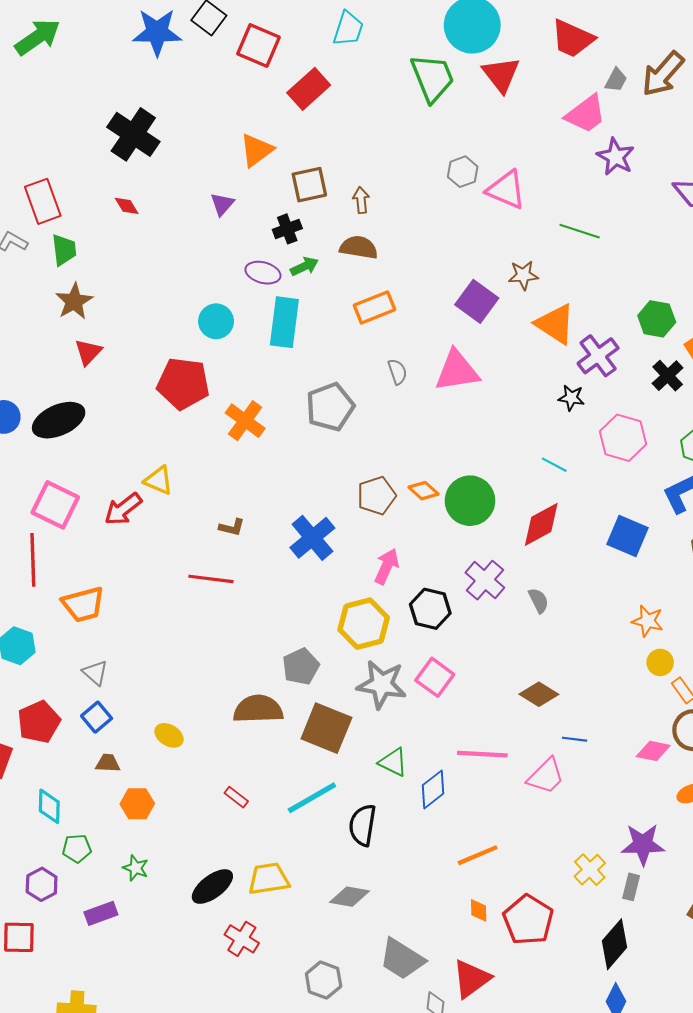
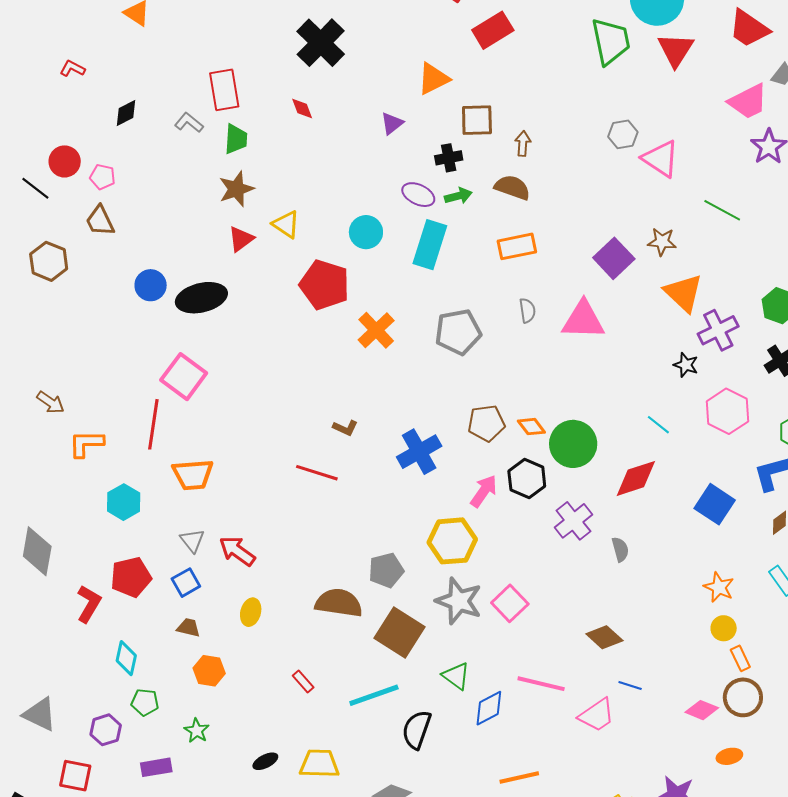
yellow triangle: (159, 480) -> (286, 224), moved
red arrow: (123, 509) -> (237, 551), moved, turned 63
black hexagon: (430, 609) -> (527, 479), moved
yellow ellipse: (169, 735) -> (251, 612), turned 64
black ellipse: (212, 887) -> (265, 761), size x0.6

